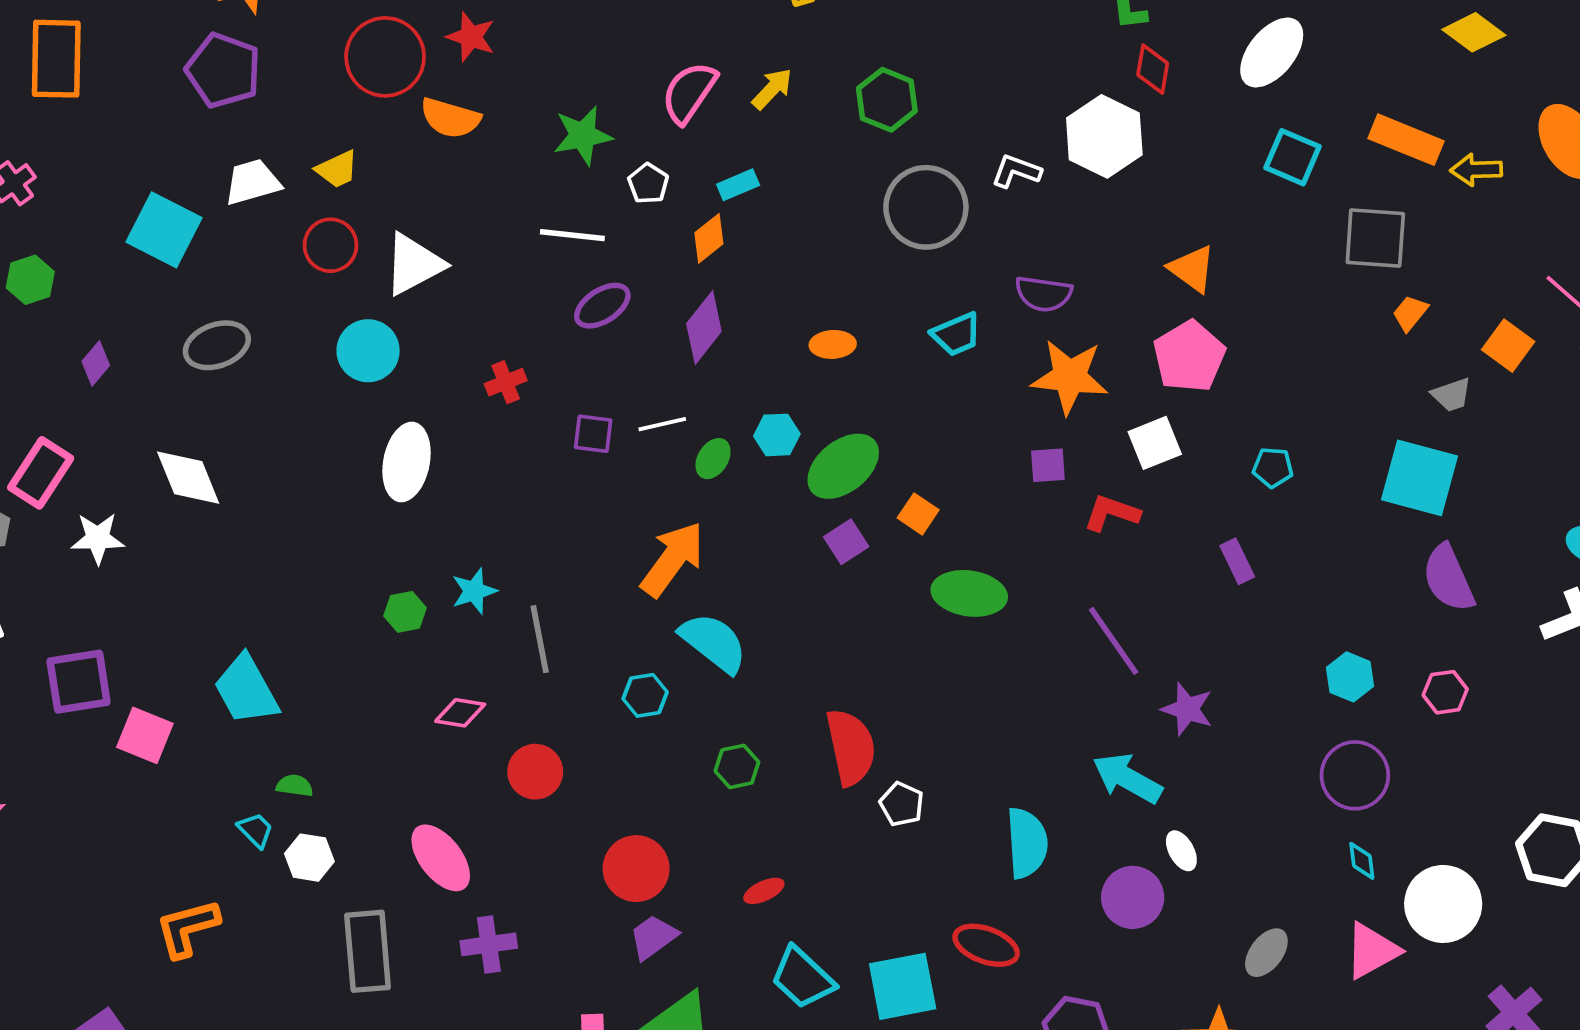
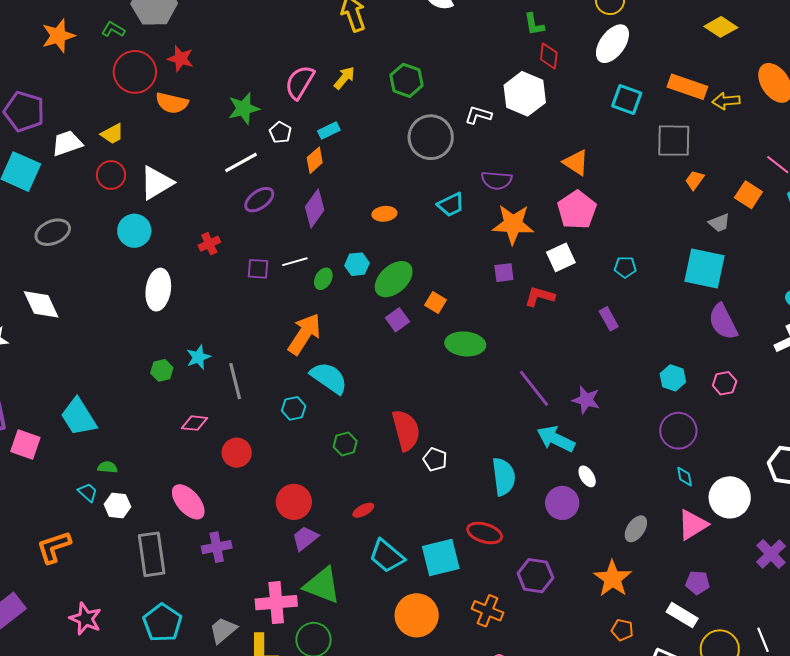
purple pentagon: (223, 70) -> (24, 112), moved
white line: (572, 235) -> (241, 163), turned -32
purple line: (1114, 641) -> (534, 388), moved

